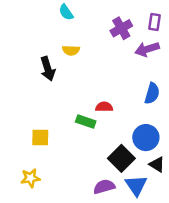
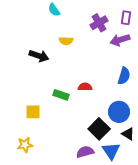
yellow semicircle: (71, 50) -> (66, 41), moved
black arrow: (48, 69) -> (39, 56), turned -54
green rectangle: (86, 122) -> (61, 95), moved

